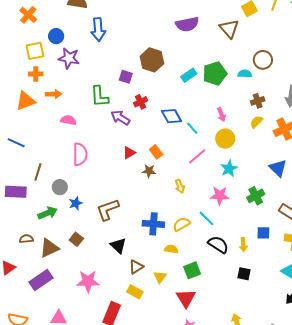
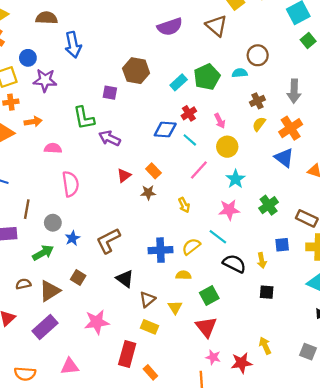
red cross: (141, 102) -> (189, 113), moved
blue diamond: (171, 116) -> (165, 129), turned -50
blue triangle: (278, 168) -> (284, 158), moved

